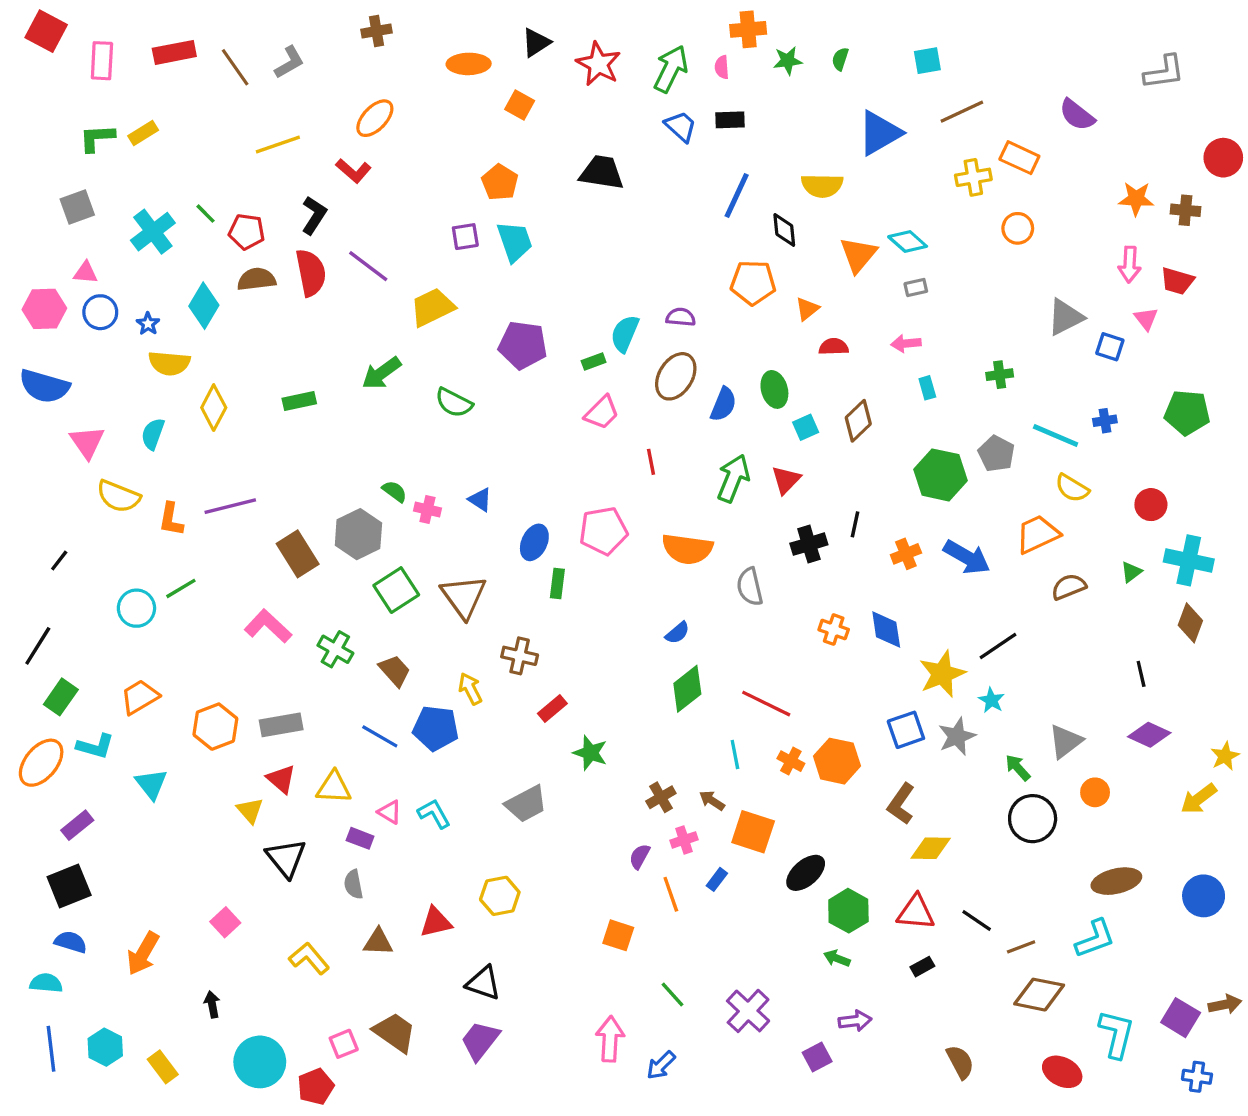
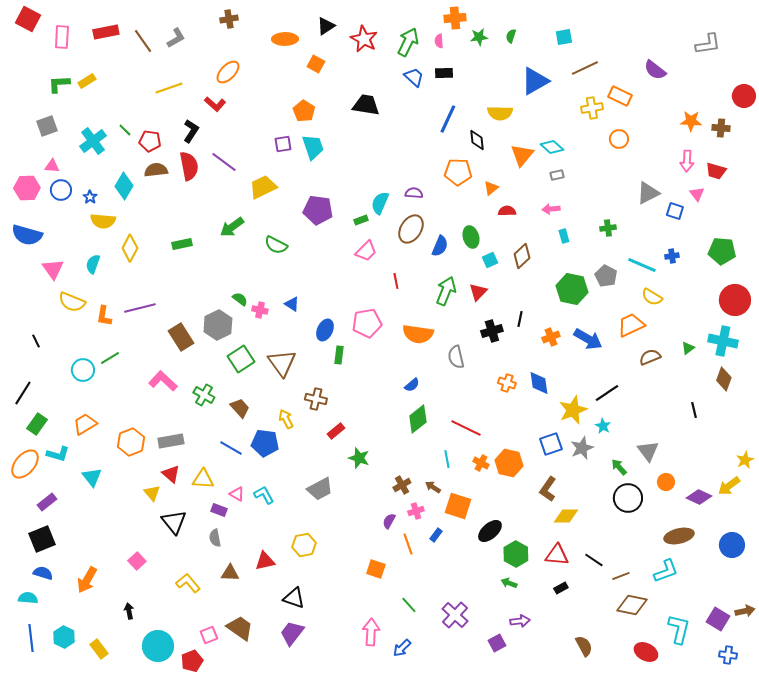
red circle: (1151, 505) -> (735, 300), moved, size x1.6
black line: (59, 560) -> (36, 341), turned -64
purple diamond: (1149, 735) -> (699, 497), moved
gray triangle: (1065, 741) -> (648, 451), turned -30

